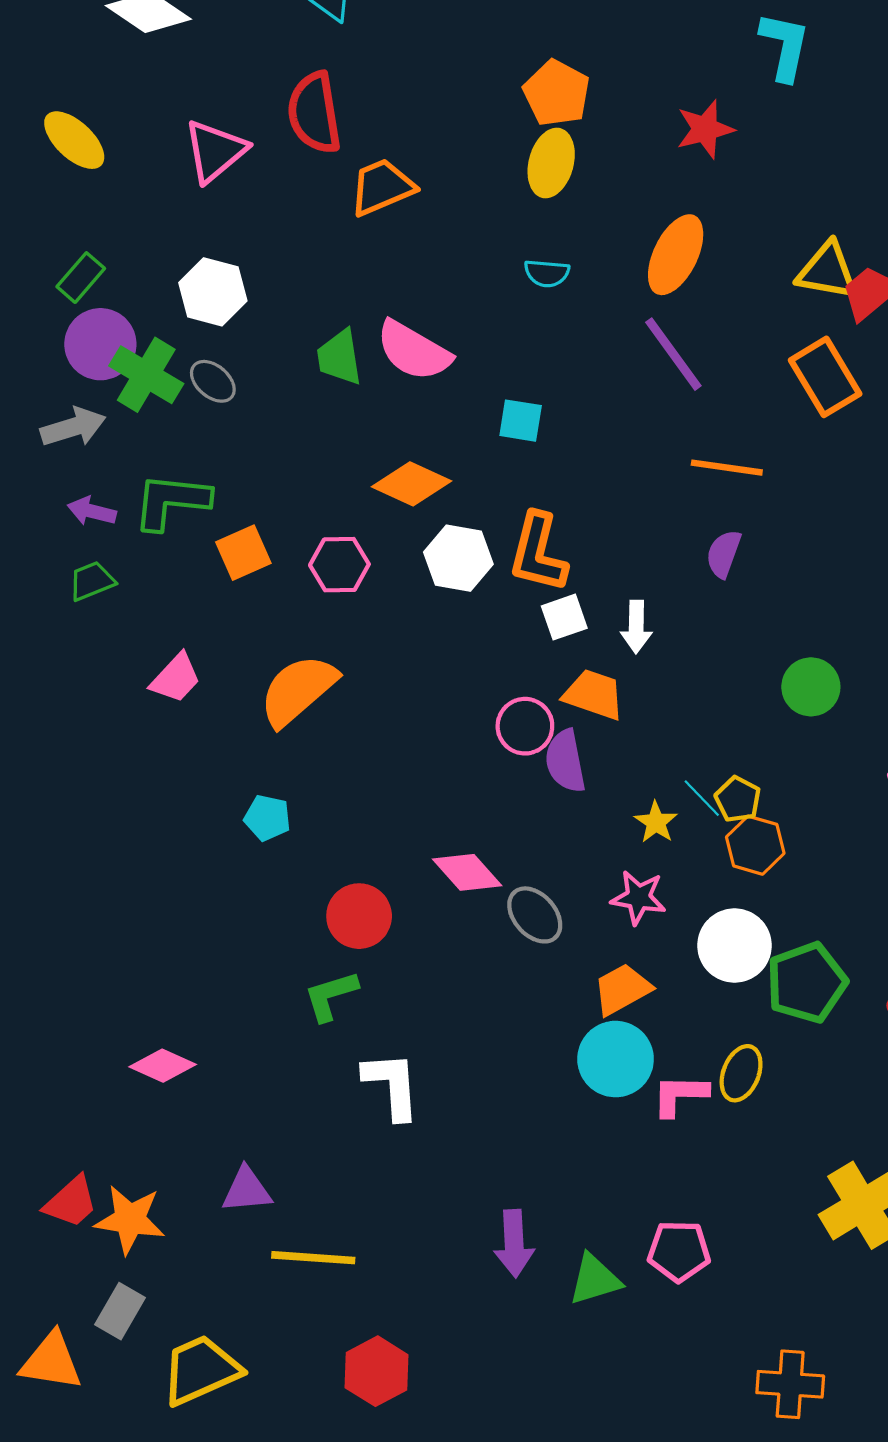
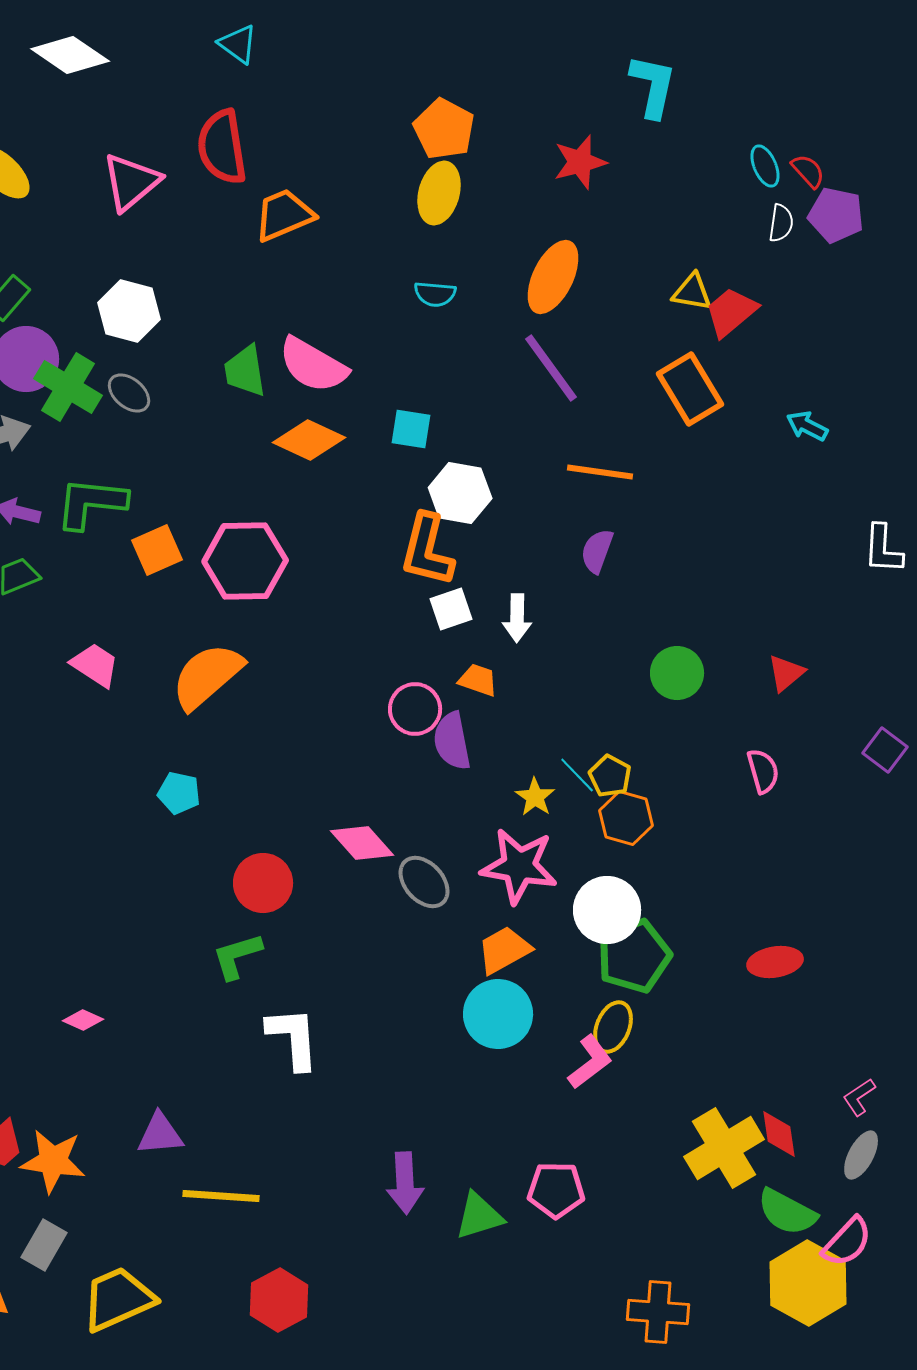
yellow triangle: (827, 271) -> (692, 292), size x0.7
orange diamond: (411, 484) -> (309, 440), moved
white hexagon: (458, 558) -> (460, 493), moved
pink hexagon: (339, 565) -> (245, 561), size x1.5
pink trapezoid: (176, 678) -> (95, 665), turned -100
orange trapezoid: (594, 695) -> (478, 680), size x0.7
pink star: (638, 898) -> (519, 866), size x1.5
green pentagon: (807, 983) -> (634, 956), moved
pink diamond: (163, 1066) -> (83, 1020), size x0.7
pink L-shape: (680, 1095) -> (590, 1062), moved, turned 142

